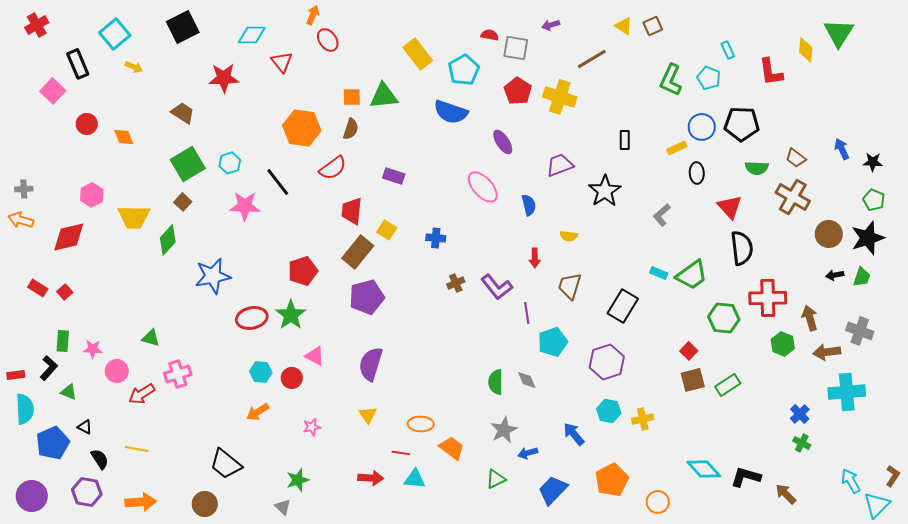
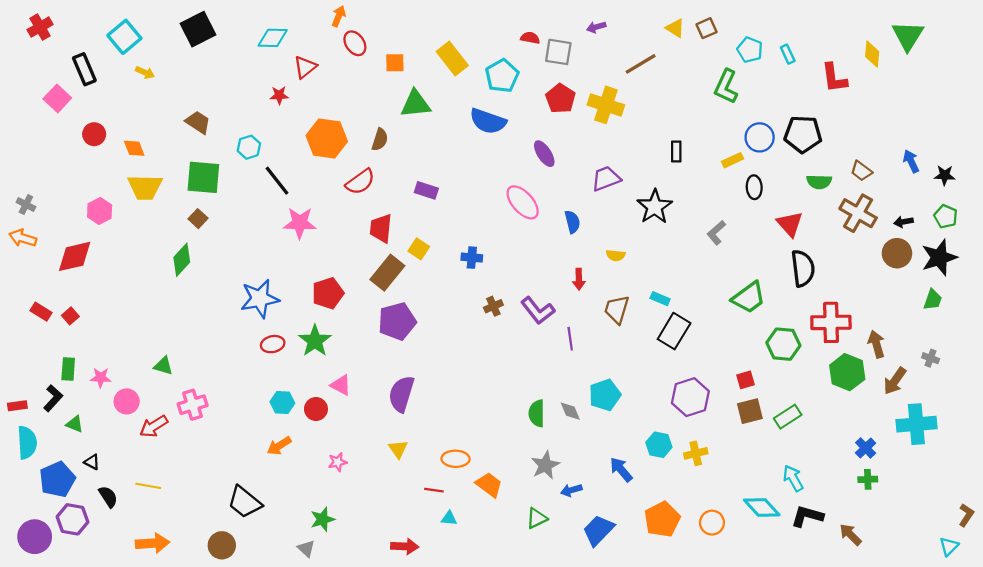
red triangle: (282, 62) -> (305, 67), turned 30
red star: (224, 78) -> (279, 95), moved, size x0.6
cyan pentagon: (709, 78) -> (750, 50), moved
orange square: (352, 97) -> (395, 63), moved
cyan hexagon: (230, 163) -> (249, 147), moved
green square: (188, 164) -> (203, 177), turned 36
black line: (278, 182) -> (277, 181), moved
gray cross: (24, 189) -> (26, 205), turned 30
pink star: (245, 206) -> (300, 223), moved
yellow trapezoid: (134, 217) -> (145, 187), moved
cyan rectangle: (659, 273) -> (660, 299), moved
black arrow: (835, 275) -> (903, 222), moved
blue star: (213, 276) -> (260, 299), moved
red ellipse: (252, 318) -> (273, 344), size x0.7
gray cross: (860, 331) -> (931, 358), size x0.6
cyan pentagon: (553, 342) -> (605, 395), moved
green hexagon: (783, 344) -> (847, 372), size x1.4
red square: (689, 351) -> (745, 380), turned 30
brown arrow: (827, 352) -> (895, 381), turned -48
purple hexagon: (607, 362) -> (690, 397), moved
green cross: (802, 443) -> (868, 479), turned -30
red arrow: (371, 478) -> (405, 546), moved
cyan triangle: (415, 479) -> (449, 518), size x0.7
cyan arrow: (851, 481) -> (793, 478), moved
purple hexagon: (87, 492) -> (72, 519), moved
orange circle: (658, 502) -> (712, 523), moved
cyan triangle: (877, 505) -> (949, 546), size x0.7

